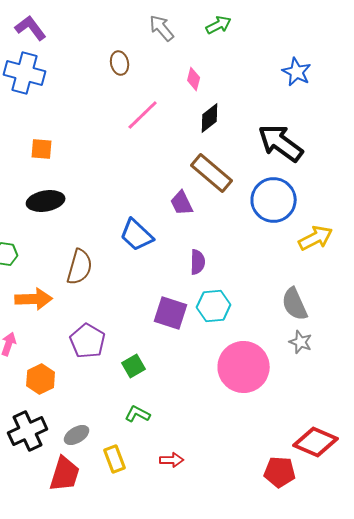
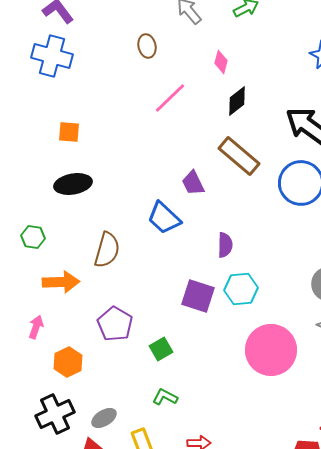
purple trapezoid: (182, 203) -> (193, 183), moved

